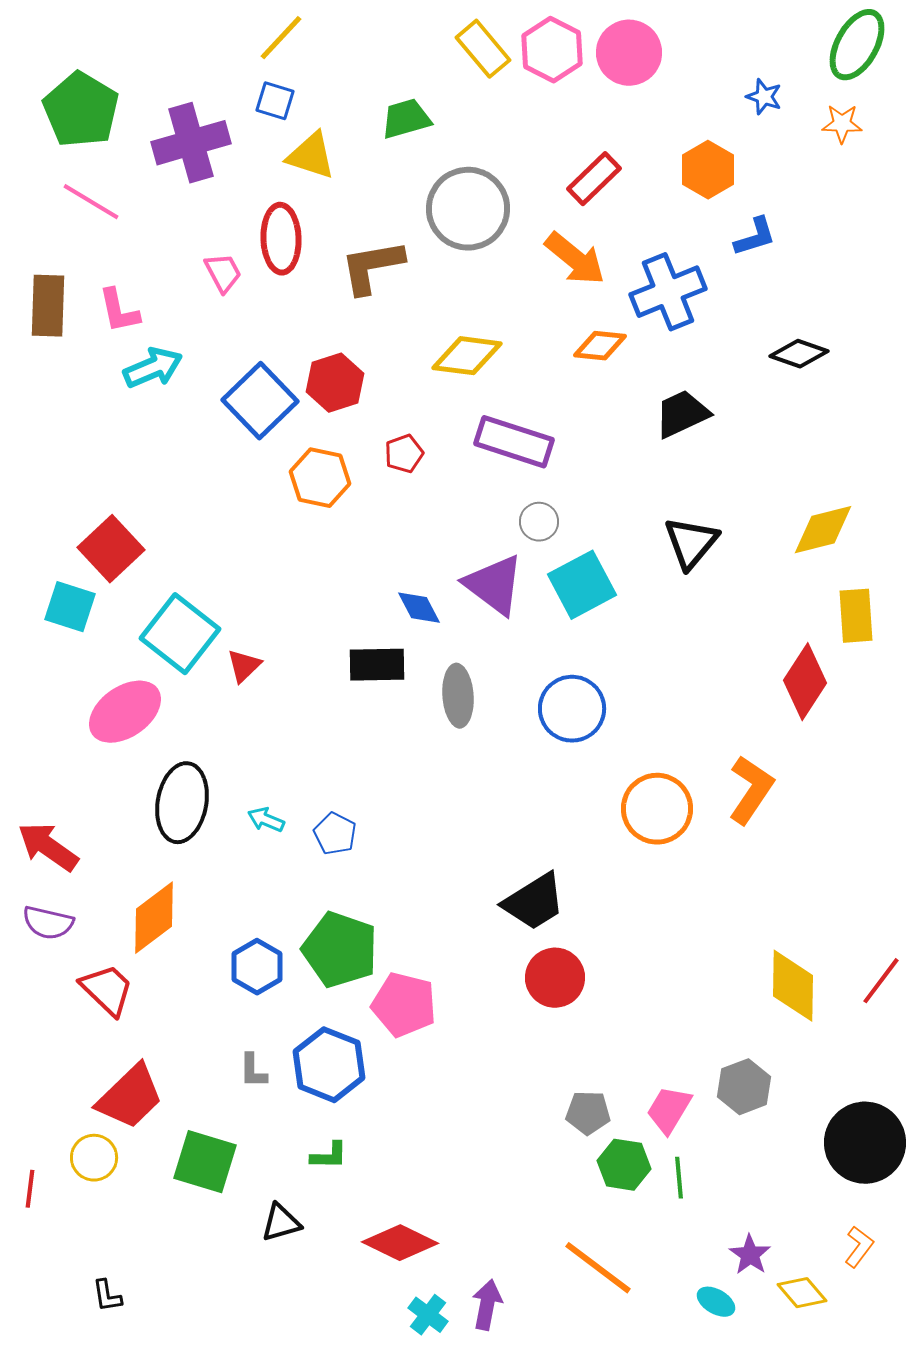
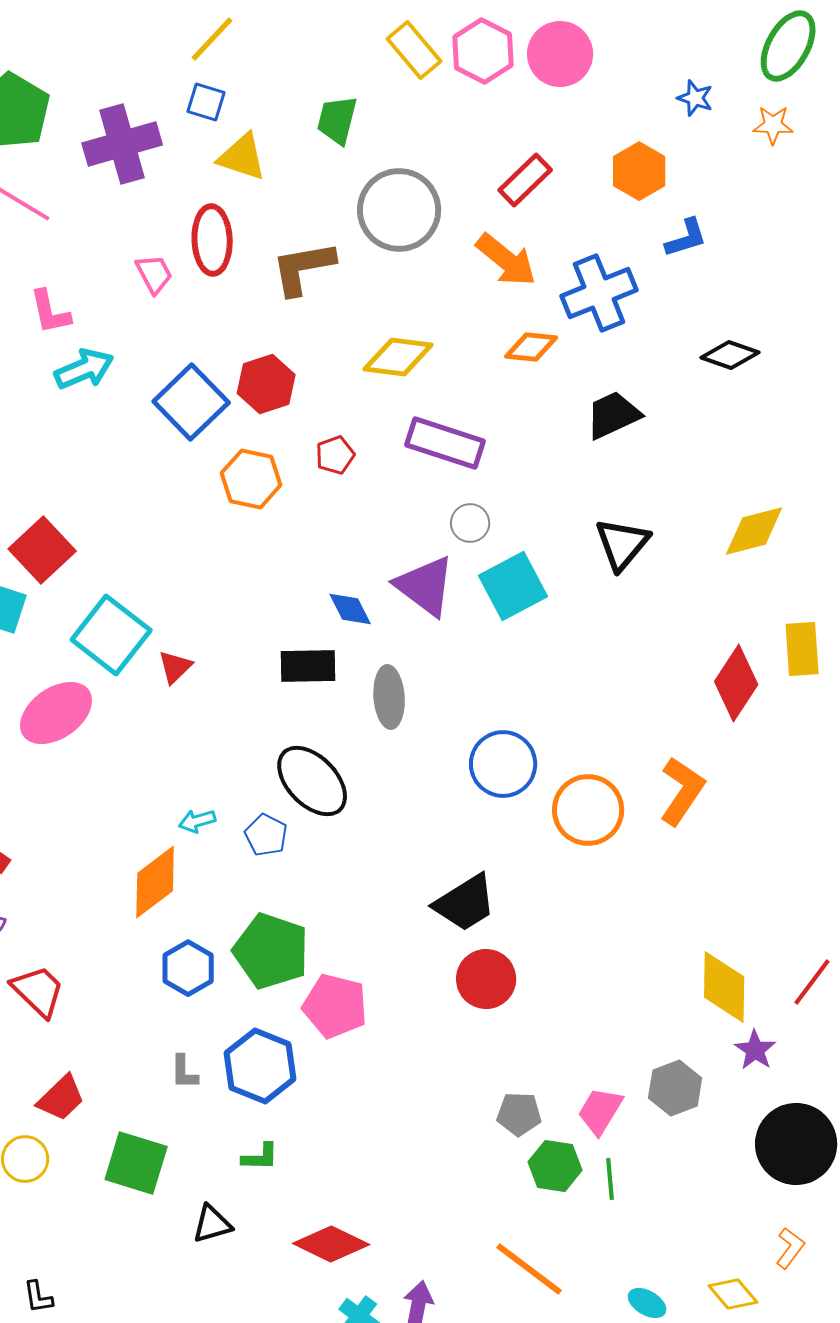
green trapezoid: (406, 119) -> (337, 120), turned -60
yellow rectangle: (856, 616) -> (802, 649), moved
blue circle: (572, 709) -> (503, 764), moved
black ellipse: (182, 803) -> (312, 781), moved, turned -54
cyan arrow: (266, 820) -> (197, 821), turned -39
orange diamond: (154, 918) -> (155, 882), moved
red trapezoid: (130, 1097) -> (61, 1098), size x0.7
purple star: (750, 1255) -> (755, 1050), moved

